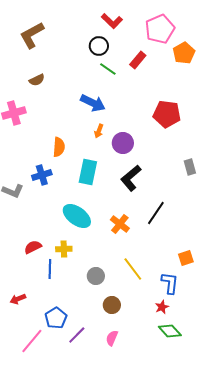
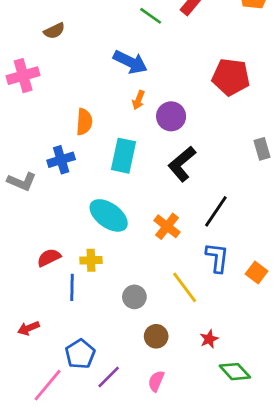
orange square: (186, 258) -> (257, 272), turned -35
blue L-shape: (170, 283) -> (217, 258), moved
red star: (162, 307) -> (209, 339), moved

